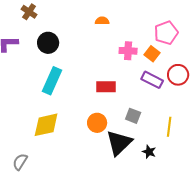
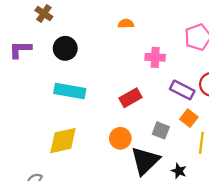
orange square: (152, 54) -> (189, 118), moved
cyan rectangle: (52, 81) -> (70, 91), turned 76
red rectangle: (106, 87) -> (130, 98), turned -30

